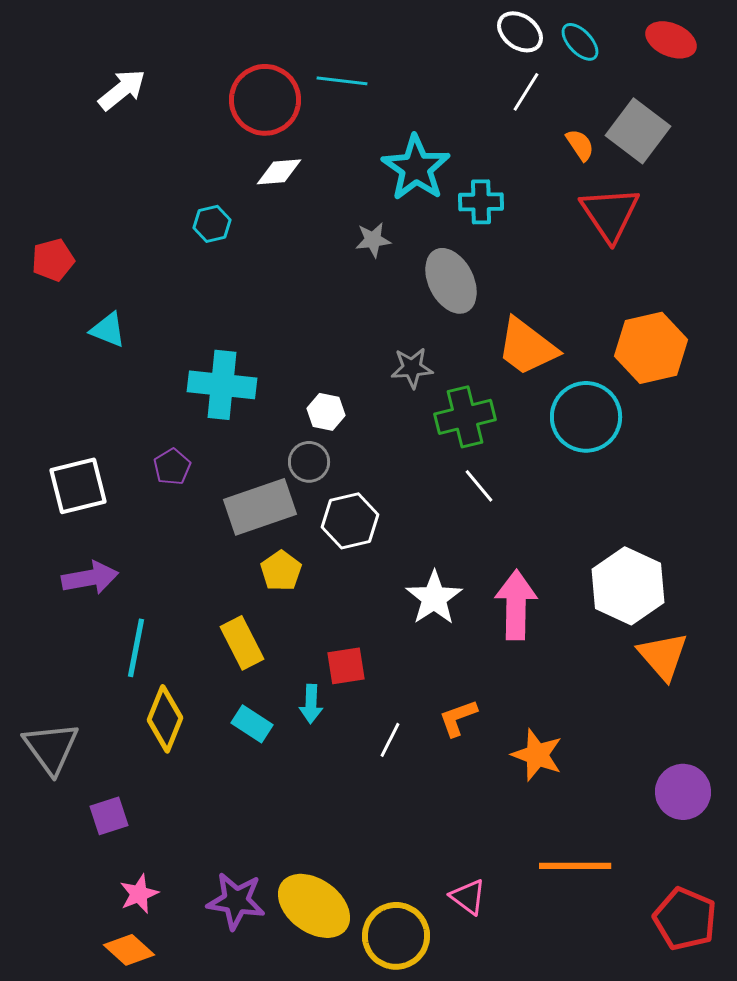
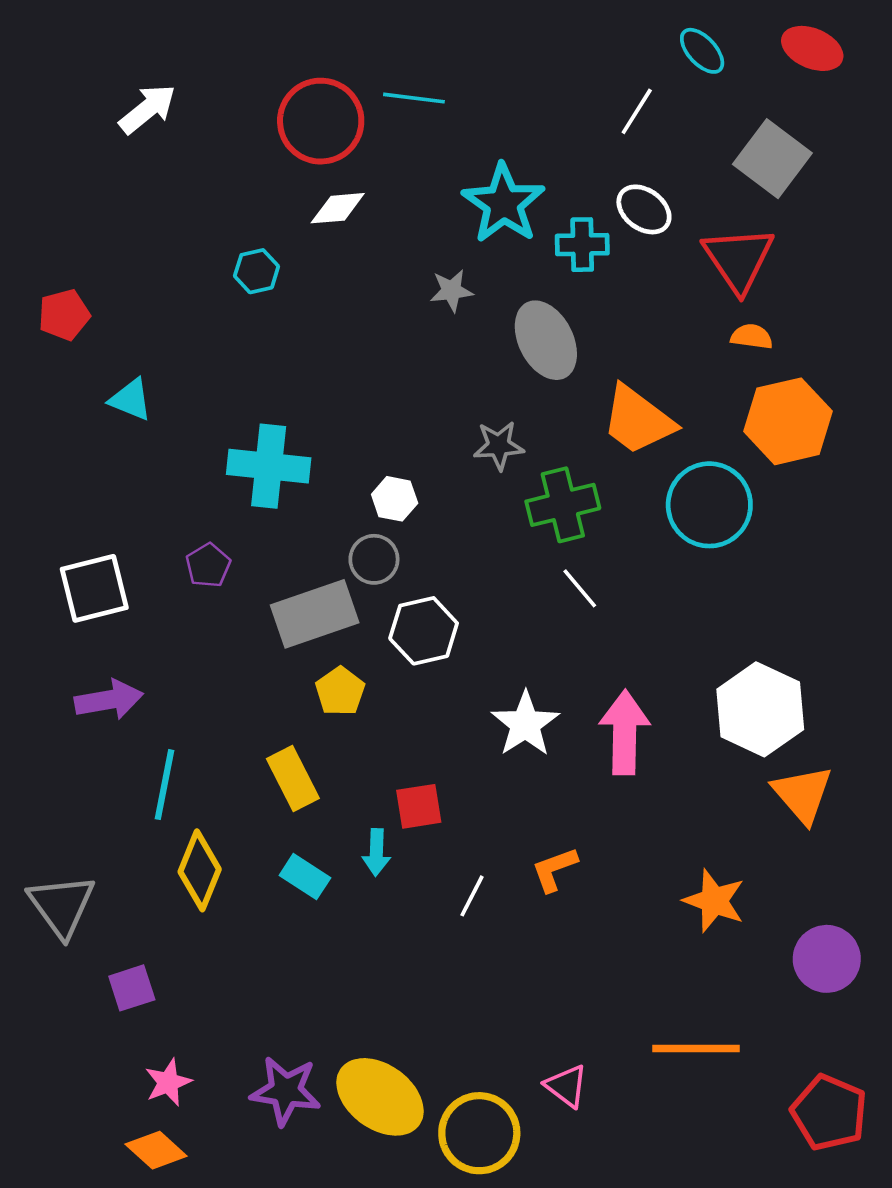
white ellipse: (520, 32) -> (644, 209), moved
orange semicircle: (580, 145) -> (752, 337), moved, turned -48
orange star: (537, 755) -> (714, 901), moved

